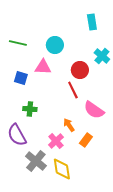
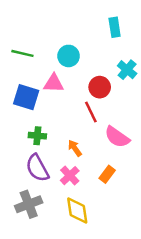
blue square: (21, 78) -> (26, 97), size x1.5
orange arrow: (69, 125) -> (75, 148), moved
purple semicircle: (17, 135) -> (37, 168), moved
gray cross: (36, 161) -> (29, 204), moved, turned 30

